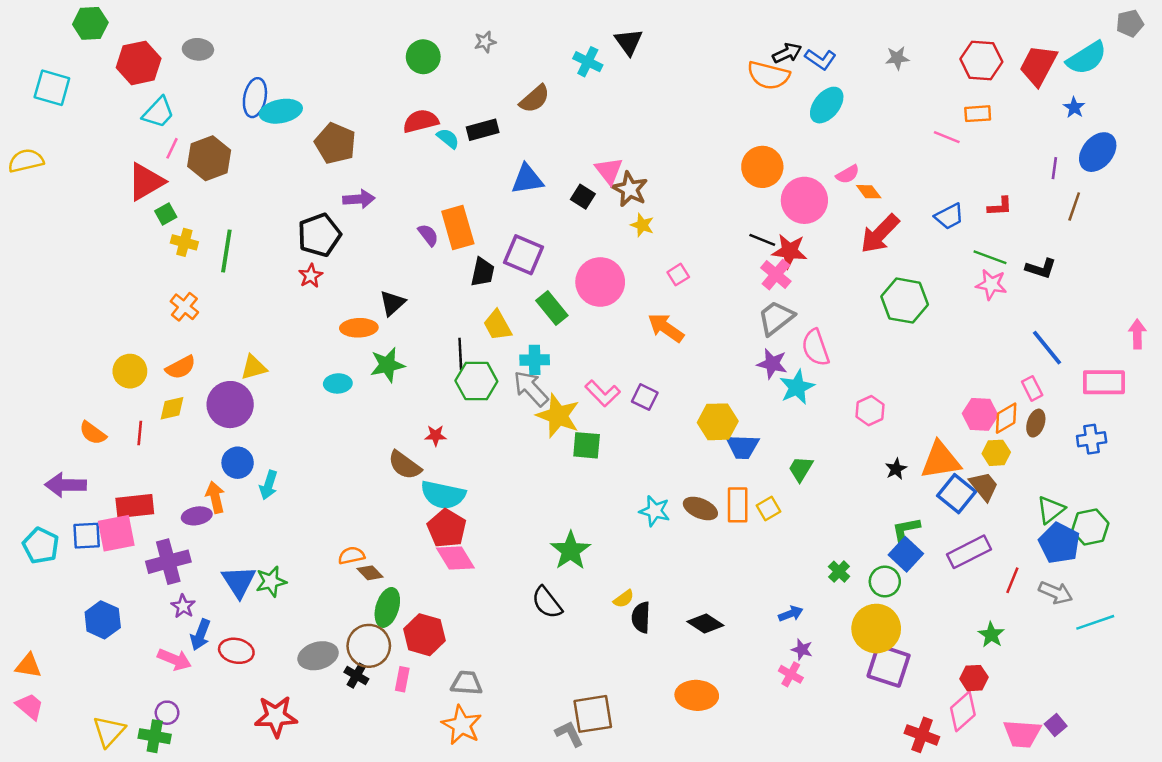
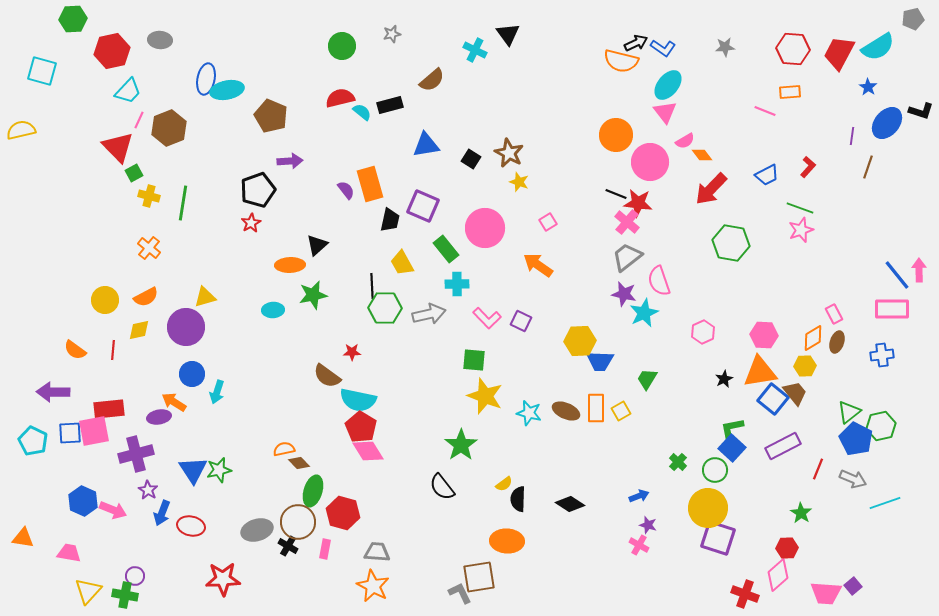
pink triangle: (609, 171) -> (665, 112), moved
red triangle: (146, 182) -> (118, 147), turned -44
red L-shape: (1000, 206) -> (808, 167), turned -45
black L-shape: (1041, 268) -> (921, 111), moved
pink star: (991, 284) -> (801, 230), turned -30
blue line: (1047, 348) -> (897, 275), moved
cyan cross: (535, 360) -> (457, 284), moved
gray arrow: (531, 388) -> (429, 314), turned 120
pink hexagon: (980, 414) -> (764, 335), moved
yellow star: (558, 416) -> (485, 396), moved
orange arrow: (215, 497) -> (174, 402), turned -45
pink arrow: (174, 659) -> (113, 510), moved
orange ellipse: (697, 695) -> (507, 541), moved
pink trapezoid: (30, 706) -> (69, 553), moved, turned -30

